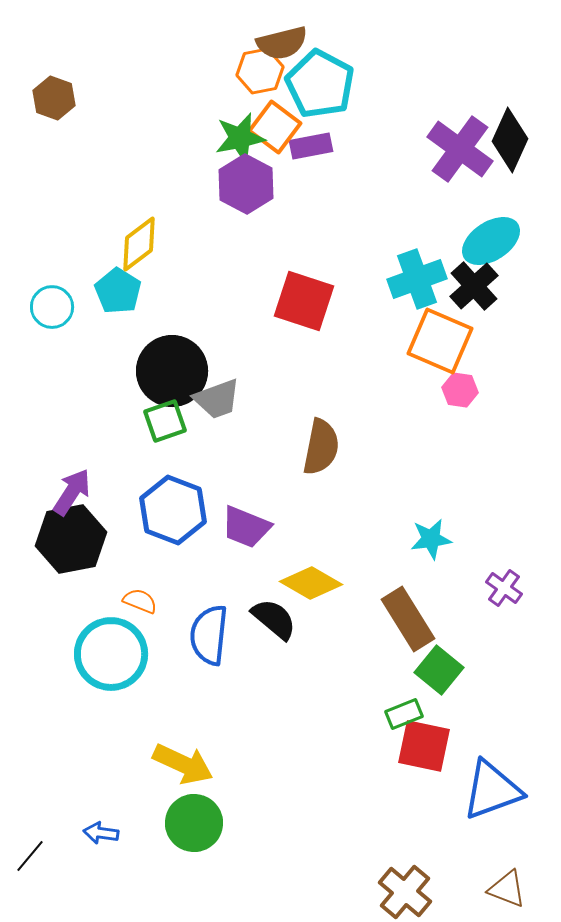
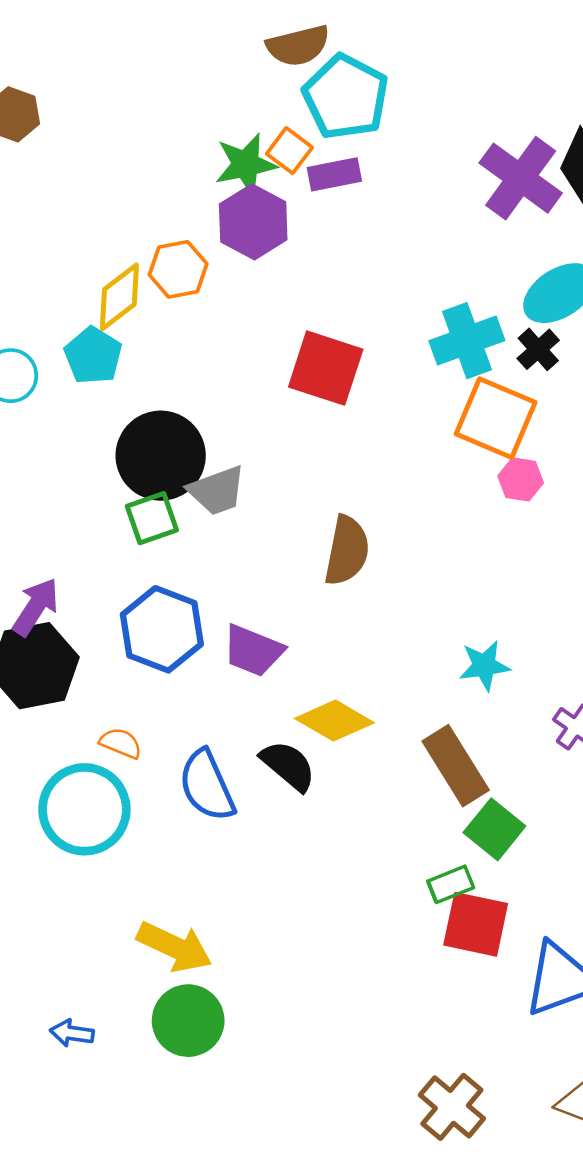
orange hexagon: (260, 71) -> (178, 269), moved
orange square: (275, 127) -> (289, 151), size x0.7
black cross: (474, 286) -> (538, 349), size x0.7
blue semicircle: (209, 635) -> (207, 786), turned -30

